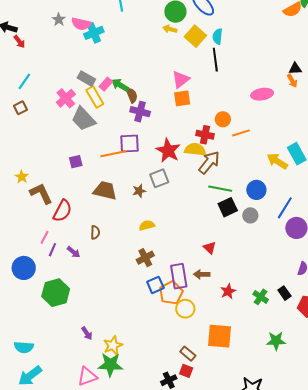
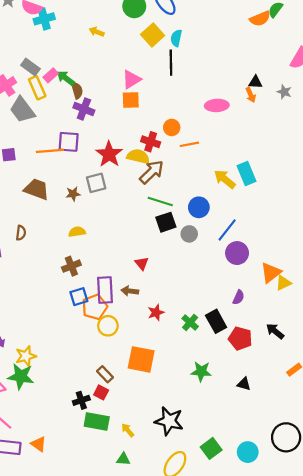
yellow arrow: (170, 29) -> (97, 32), moved
black rectangle: (284, 293) -> (216, 321), size x1.5

